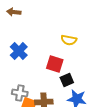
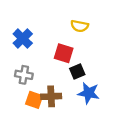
gray cross: (20, 93) -> (24, 75), moved

